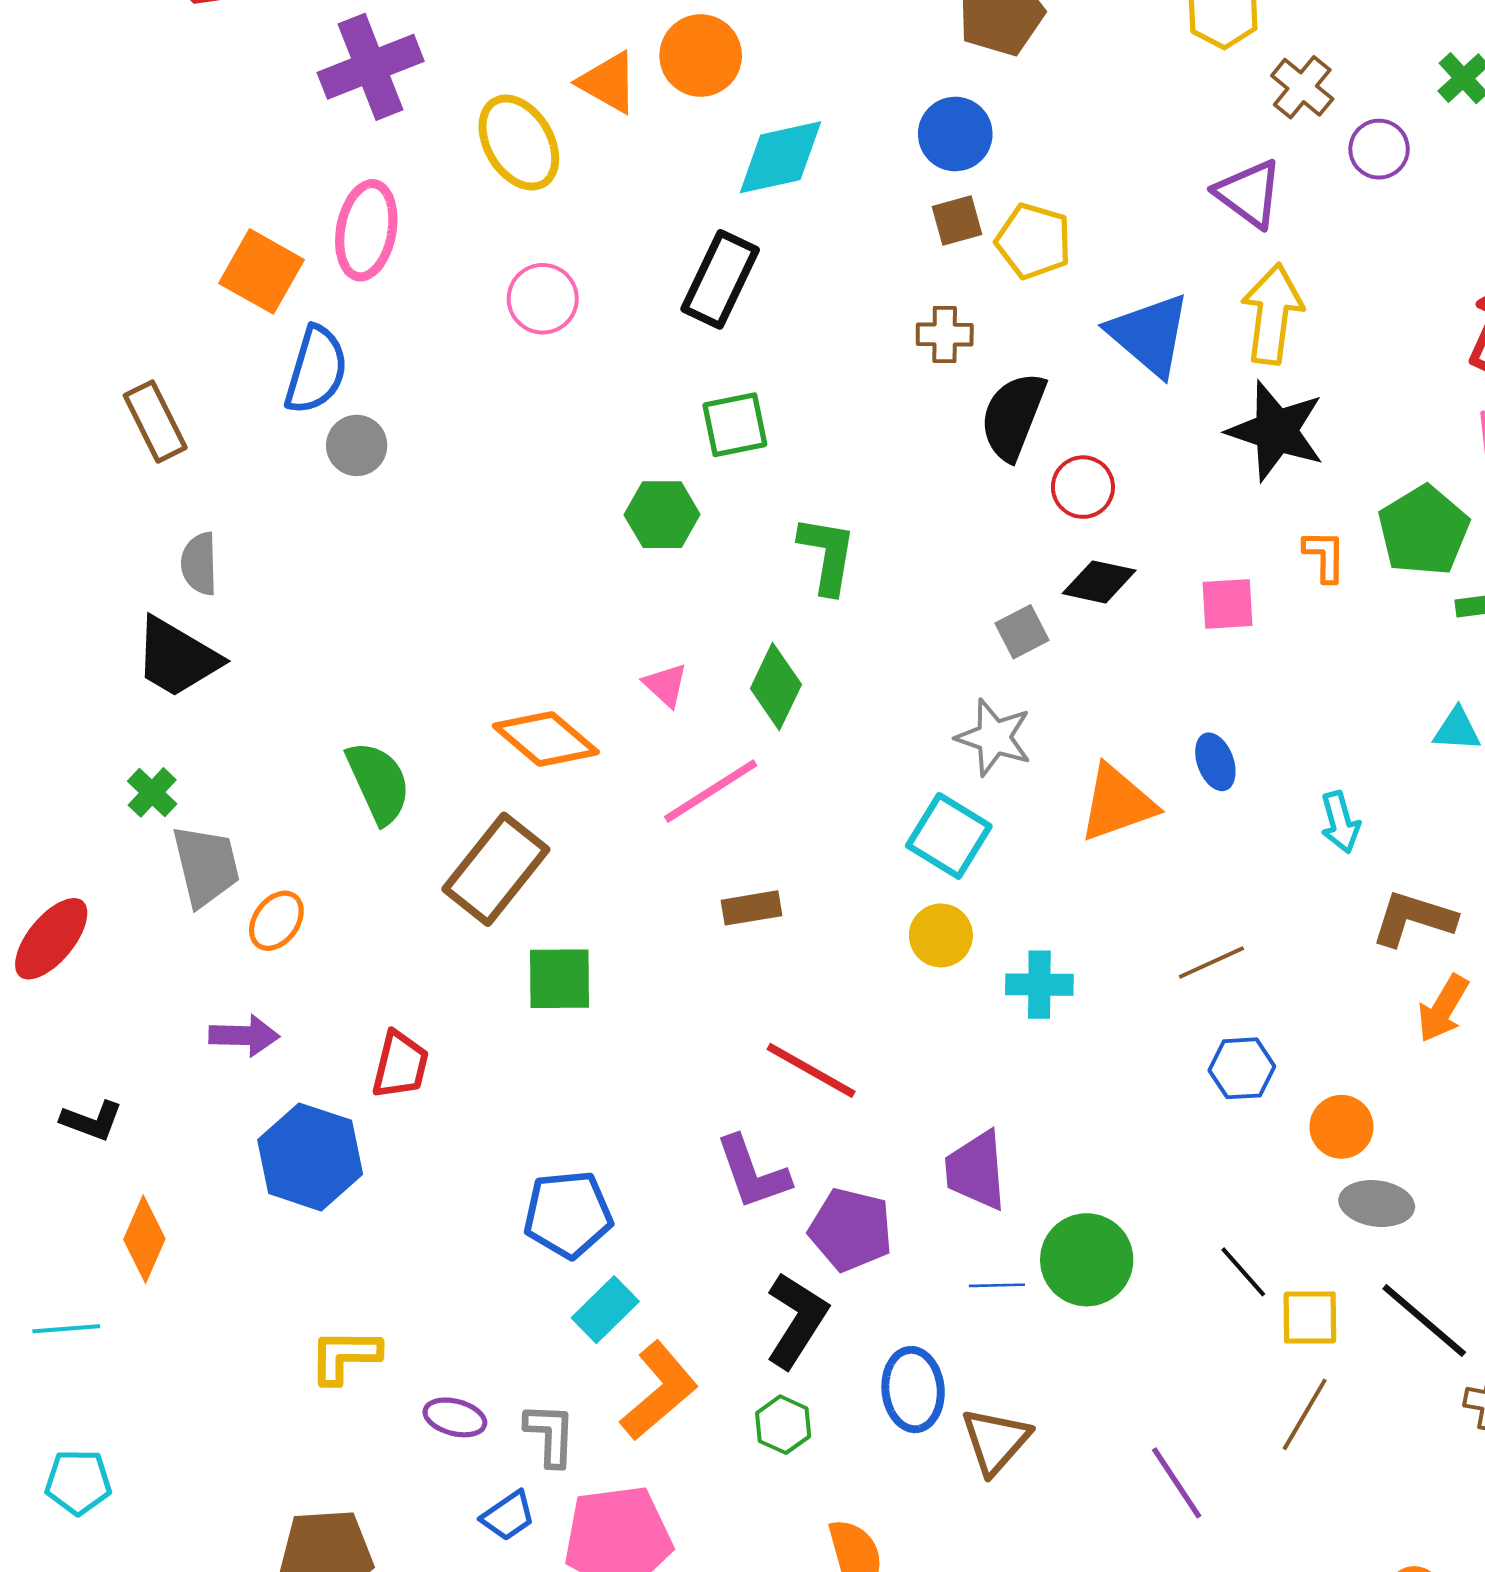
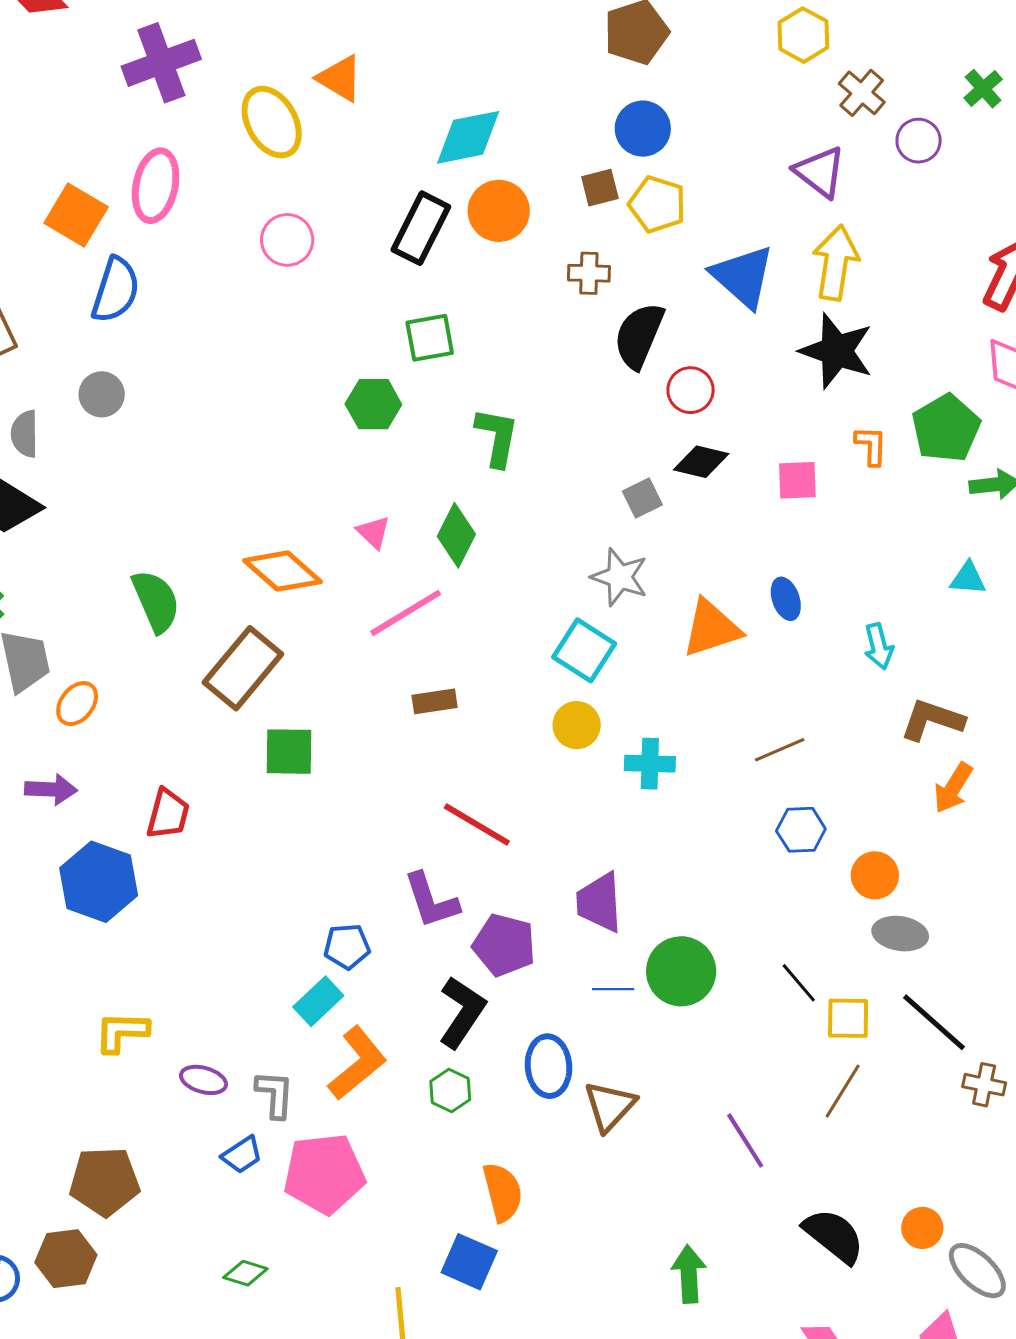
orange circle: (701, 56) -> (499, 211), moved
blue circle: (955, 134) -> (643, 129), moved
gray circle: (357, 445) -> (102, 394), moved
blue pentagon: (568, 1214) -> (347, 947), moved, size x0.7

